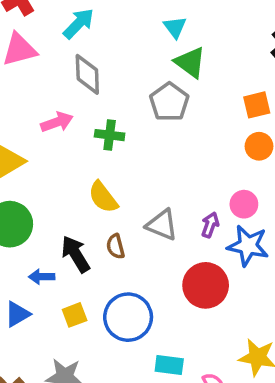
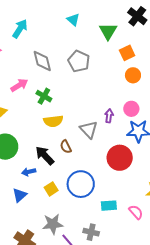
green triangle: (190, 62) -> (108, 31), moved, turned 36
gray diamond: (87, 74) -> (42, 61), moved
green cross: (110, 135) -> (44, 96), moved, turned 35
yellow semicircle: (103, 197) -> (53, 121), turned -48
gray triangle: (162, 225) -> (89, 130), turned 36
purple arrow: (210, 225) -> (109, 116), moved

